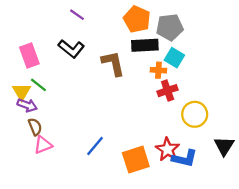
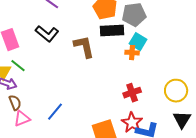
orange cross: (158, 70) -> (132, 53), moved
red cross: (168, 91) -> (132, 93), moved
yellow circle: (195, 114) -> (176, 91), moved
blue line: (95, 146) -> (55, 112), moved

